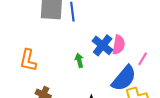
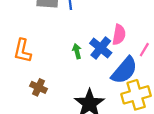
blue cross: (103, 45) -> (101, 48), moved

